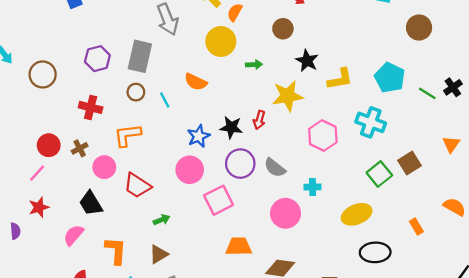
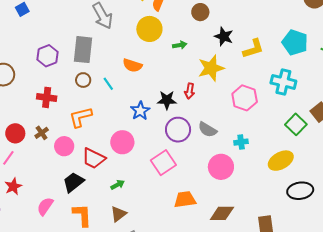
pink circle: (190, 170) -> (122, 142), moved
black trapezoid: (91, 203) -> (73, 182), moved, turned 90

